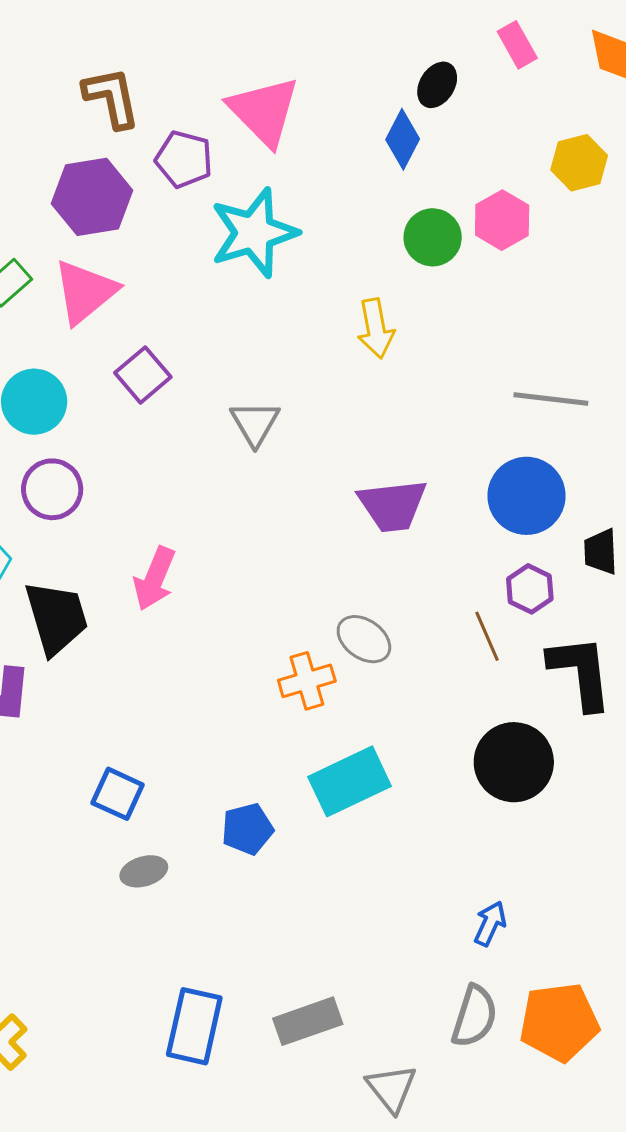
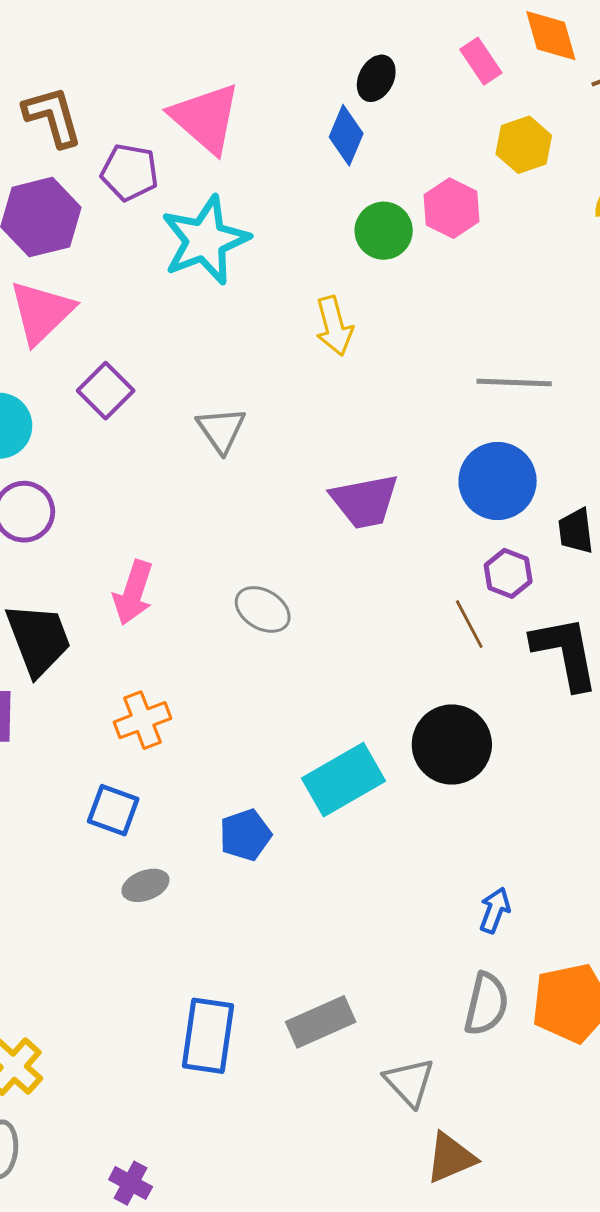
pink rectangle: (517, 45) -> (481, 61), moved
gray ellipse: (364, 639) -> (263, 609), moved
orange cross: (307, 681) -> (143, 720), moved
black circle: (514, 762) -> (452, 745), moved

